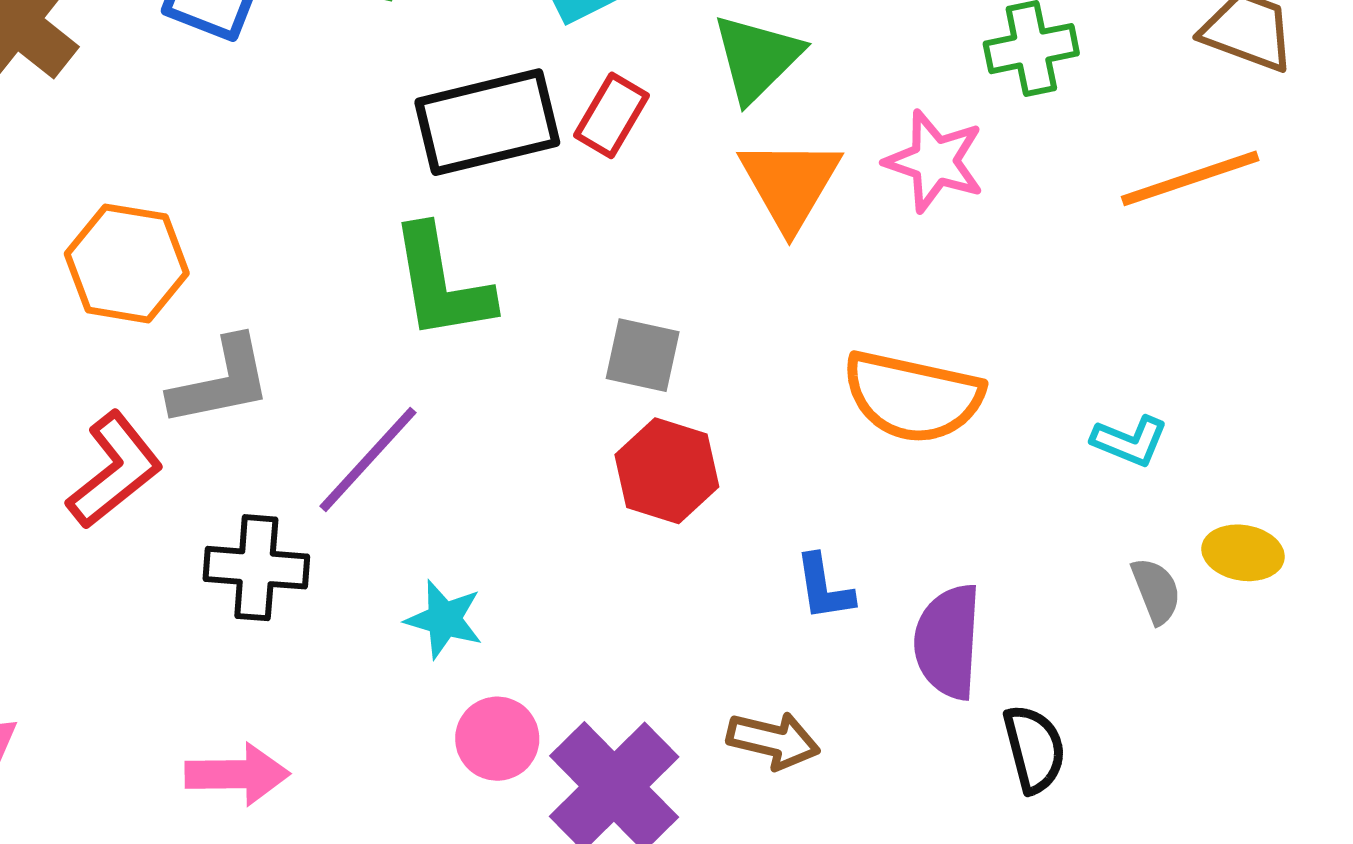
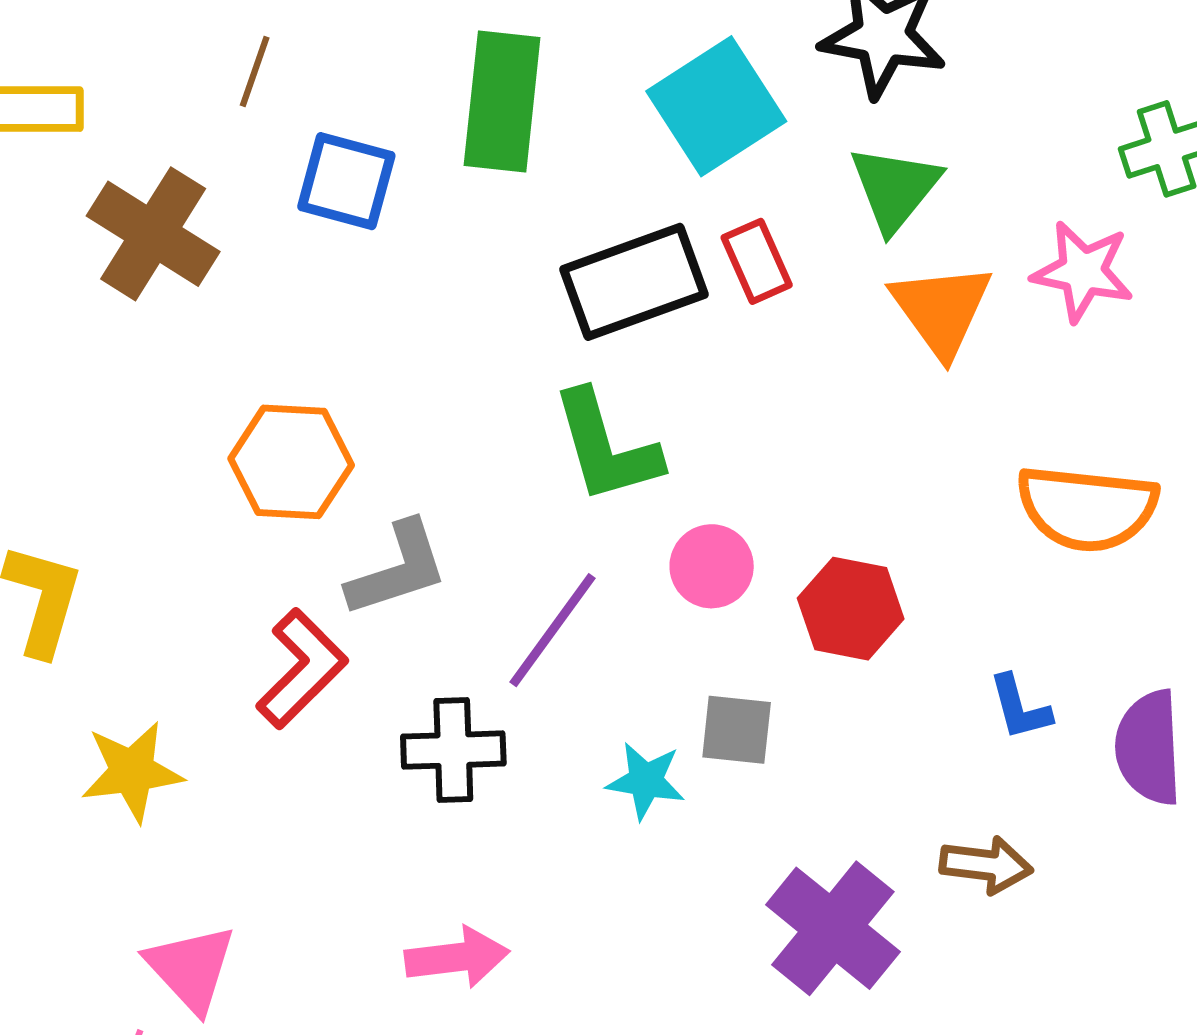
red rectangle: (612, 115) -> (757, 261), turned -48
gray square: (643, 355) -> (737, 730), moved
pink circle: (497, 739) -> (712, 566), moved

